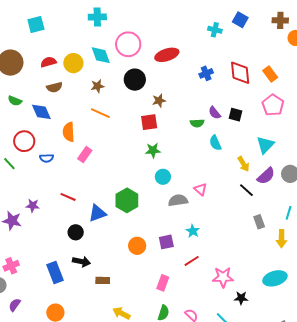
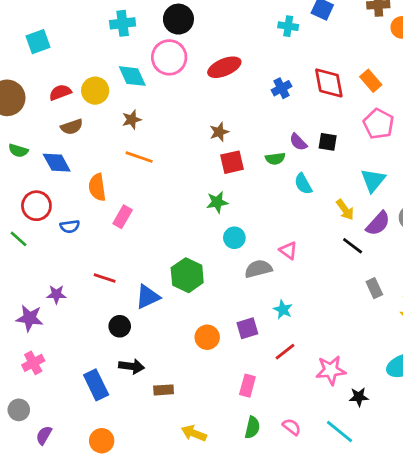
black circle: (135, 80) -> (178, 19), moved
red square: (149, 122) -> (232, 162), moved
pink cross: (11, 266) -> (33, 363), moved

